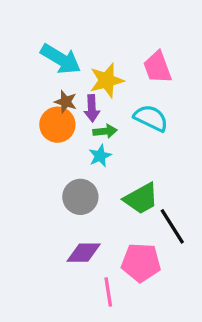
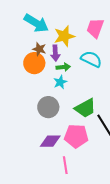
pink trapezoid: (157, 67) -> (95, 28), turned 40
pink pentagon: (141, 262) -> (76, 136), moved

